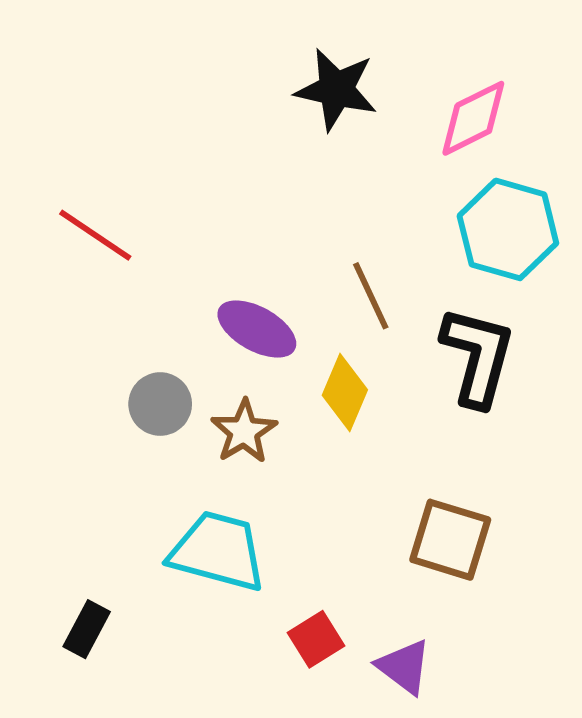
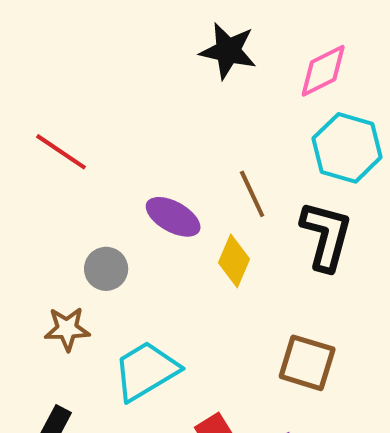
brown star: (244, 431) -> (67, 329), moved, turned 30
cyan trapezoid: (218, 551) -> (146, 371), turned -46

